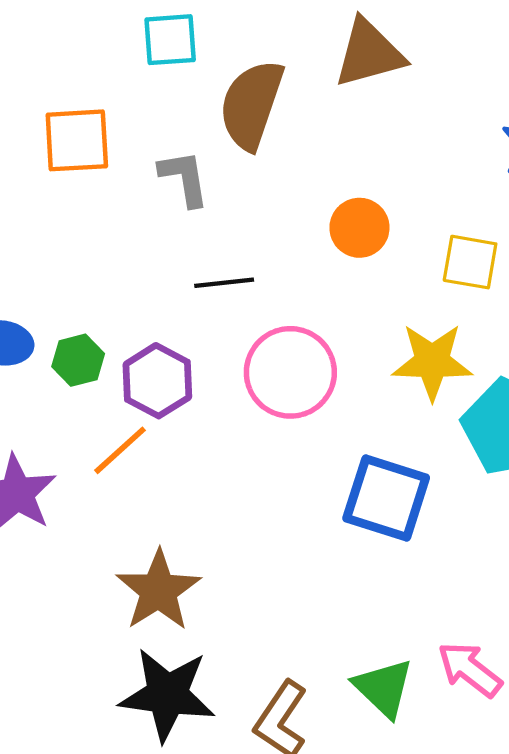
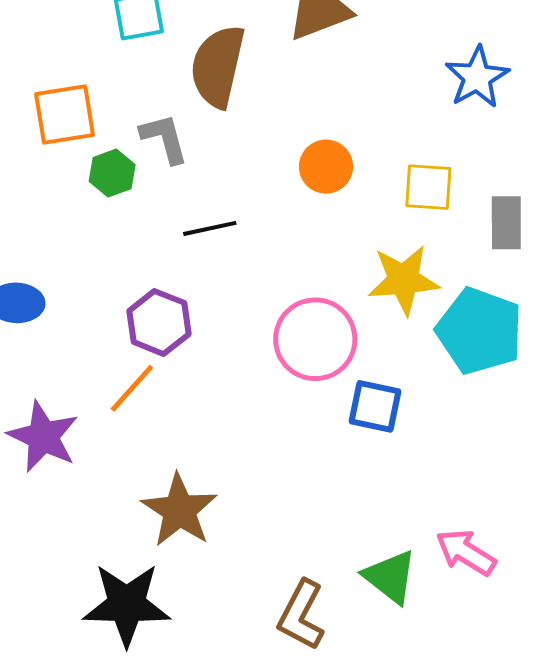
green hexagon: (78, 360) -> (112, 173), moved
pink circle: (290, 372) -> (315, 339), moved
blue square: (386, 498) -> (375, 406), size x0.7
black star: (167, 695) -> (127, 605), moved

